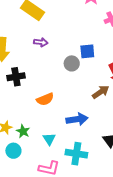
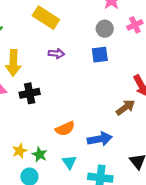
blue square: (87, 51) -> (100, 55), moved
gray circle: (72, 63) -> (105, 29), moved
orange semicircle: (45, 99) -> (65, 129), moved

